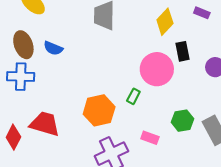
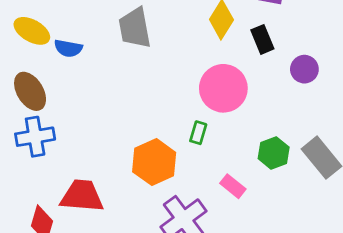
blue semicircle: (53, 48) -> (68, 48), moved
black rectangle: (182, 51) -> (262, 39), moved
pink rectangle: (150, 138) -> (233, 186), turned 30

